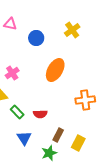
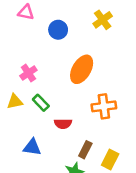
orange cross: (85, 100) -> (104, 106), moved
green rectangle: (17, 112) -> (41, 103), moved
blue triangle: (24, 138) -> (32, 147), moved, turned -49

